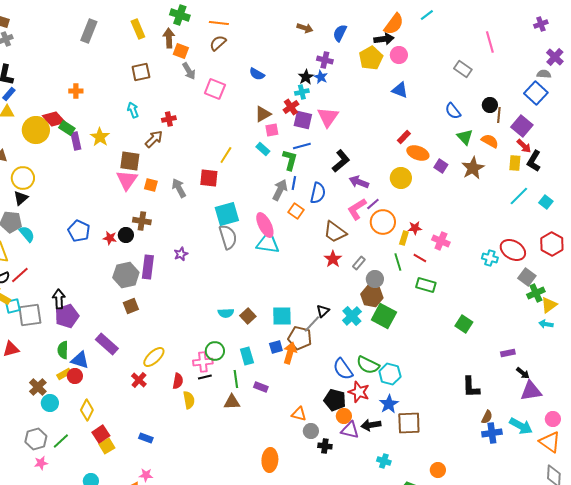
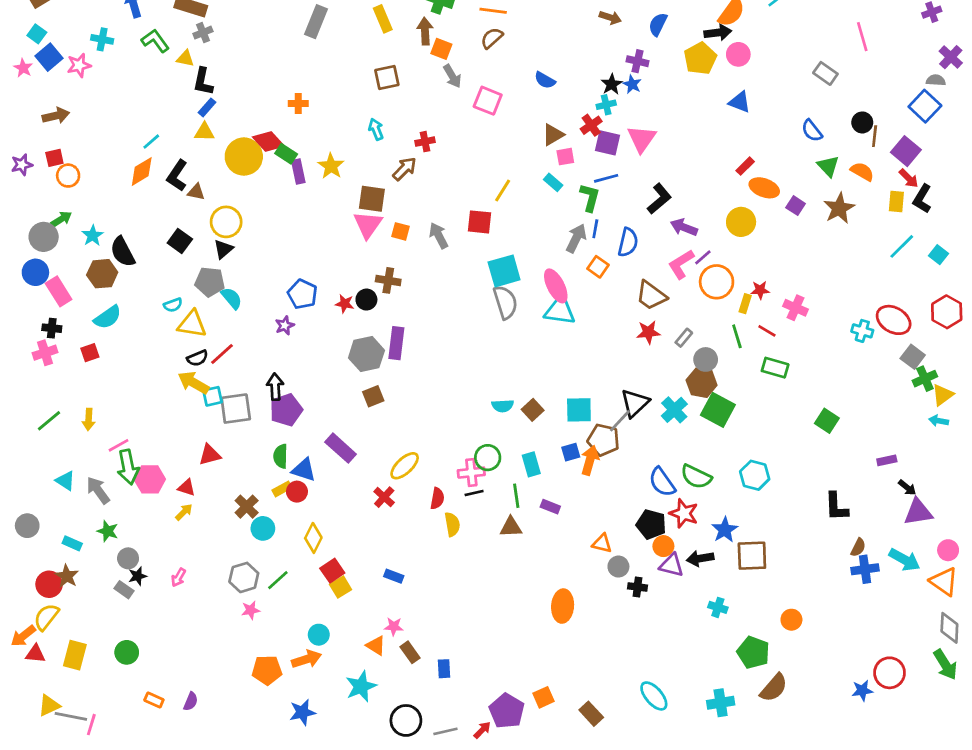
purple star: (181, 254) -> (285, 325), moved
red star: (333, 259) -> (648, 332), turned 30
black triangle: (323, 311) -> (635, 403), size x1.6
cyan hexagon: (390, 374) -> (755, 475), moved

